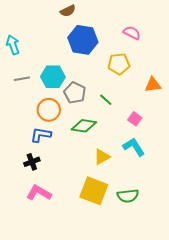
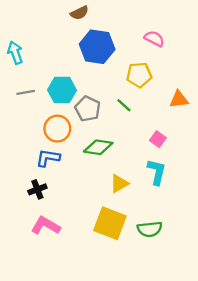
green line: (106, 100) -> (124, 105), moved
cyan L-shape: (134, 147) -> (157, 172), turned 45

